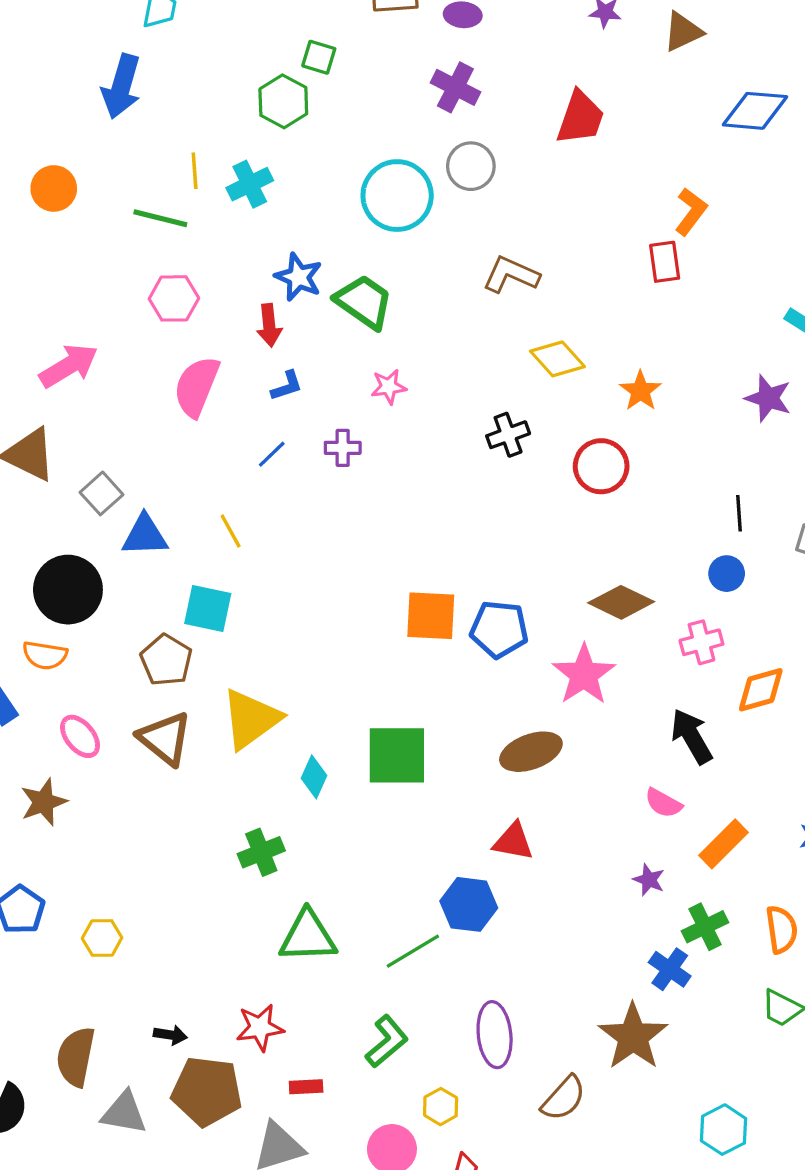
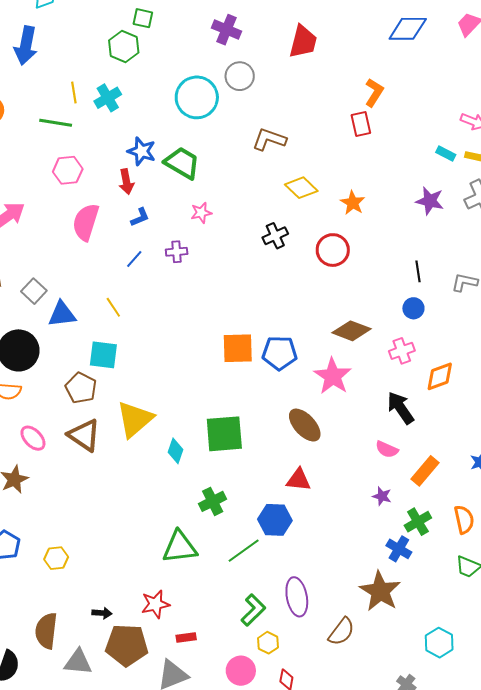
brown ellipse: (531, 752) -> (305, 425), turned 72
green cross: (261, 852) -> (213, 501), moved
green L-shape: (387, 1041) -> (253, 610), moved

